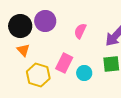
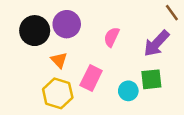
orange triangle: (23, 50) -> (59, 60), moved
cyan circle: (84, 73) -> (128, 91), moved

